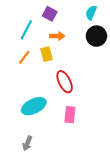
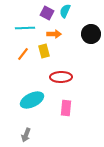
cyan semicircle: (91, 13) -> (65, 11), moved
cyan line: (26, 30) -> (25, 28), turned 60
red ellipse: (65, 82) -> (61, 77), turned -65

